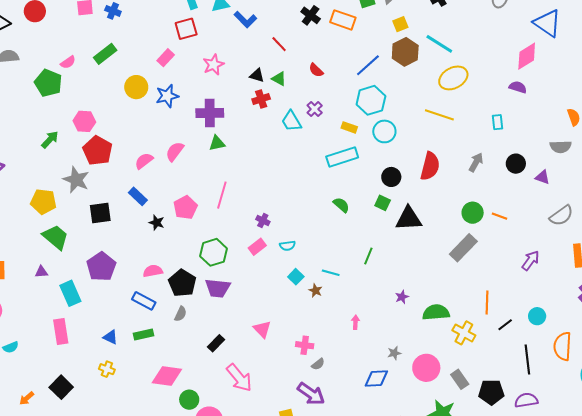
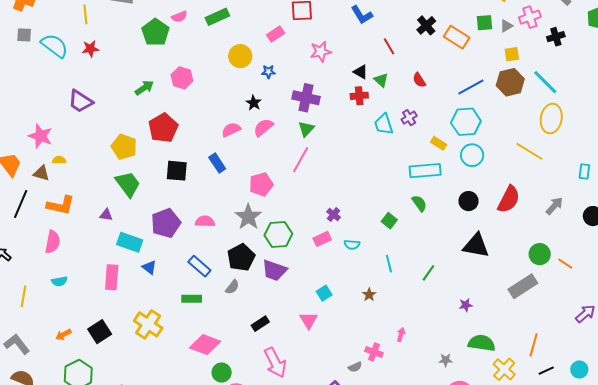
yellow ellipse: (453, 78) -> (551, 119), turned -64
blue star: (167, 96) -> (268, 72), size x0.6
green triangle: (217, 143) -> (306, 129), turned -48
red pentagon: (97, 151) -> (163, 128), moved
gray star: (76, 180) -> (248, 217), moved
pink line: (222, 195) -> (301, 160), moved
green square: (383, 203) -> (389, 221), moved
green semicircle: (341, 205) -> (419, 203), moved
black star: (157, 223) -> (254, 103), moved
pink semicircle: (153, 271) -> (205, 221), moved
cyan line: (331, 273) -> (389, 264), moved, turned 48
cyan square: (296, 277) -> (324, 293), moved
cyan rectangle: (70, 293) -> (130, 242), turned -60
purple star: (402, 297) -> (466, 305), moved
blue triangle: (110, 337) -> (149, 267), moved
pink cross: (305, 345) -> (374, 352), moved
gray star: (394, 353) -> (446, 360), moved
yellow cross: (107, 369) -> (148, 324), size x1.8

